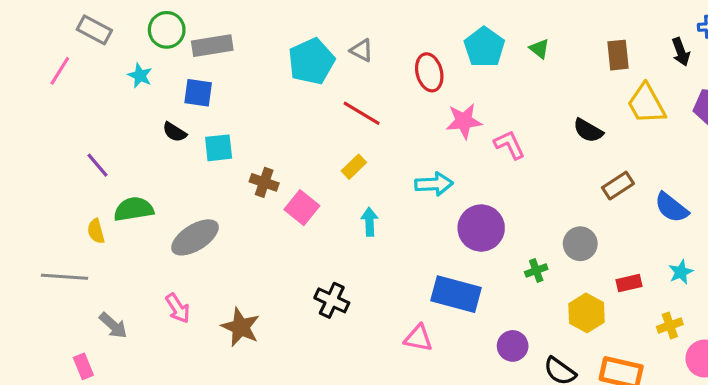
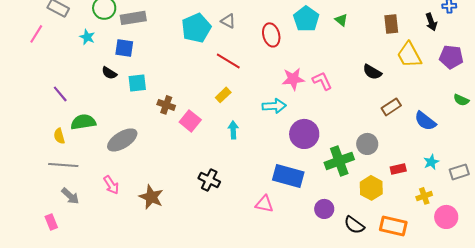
pink star: (464, 121) -> (293, 79), moved
green cross: (536, 270) -> (339, 161), size x2.0
gray line: (64, 277) -> (63, 165), moved

